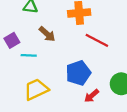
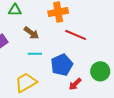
cyan line: (29, 55) -> (35, 54), moved

